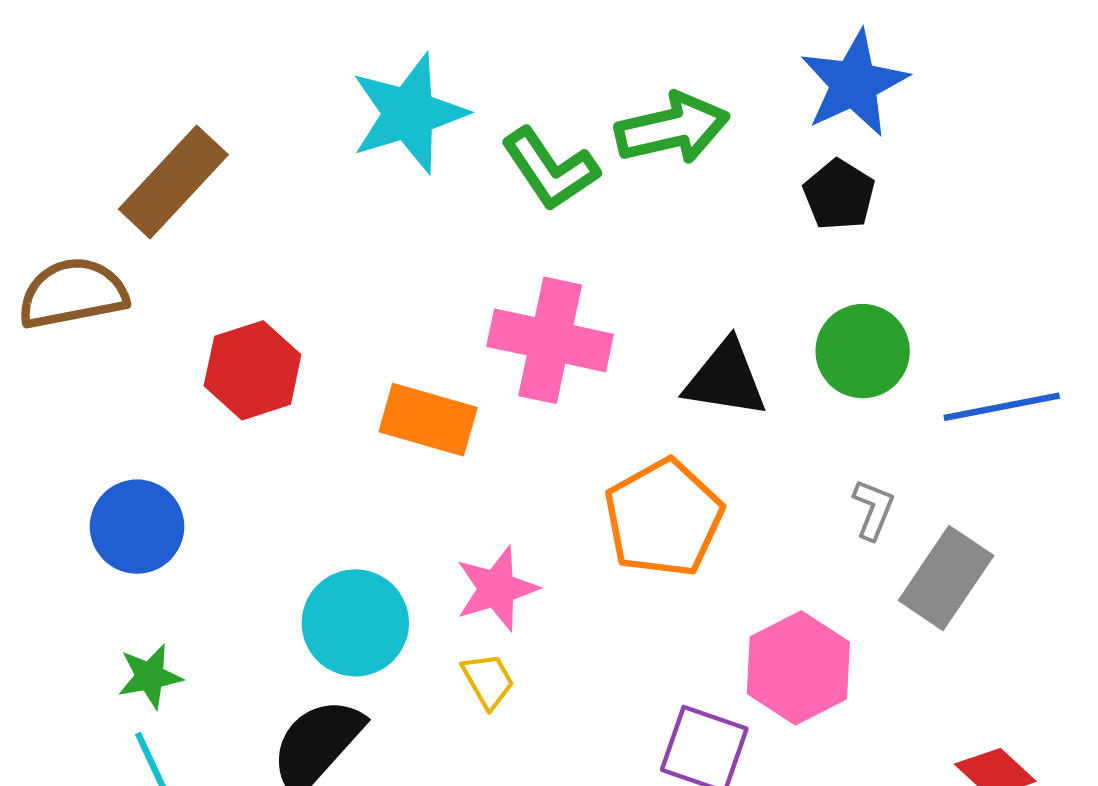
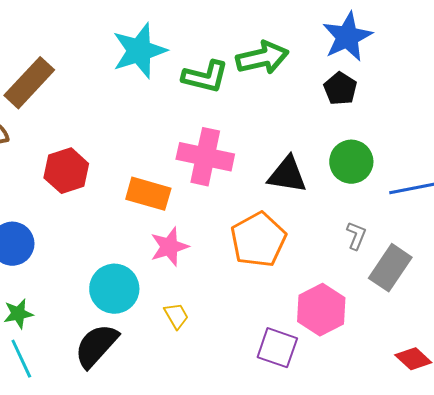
green L-shape: (550, 169) -> (205, 77), turned -42
pink star: (497, 589) -> (169, 247), moved

